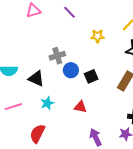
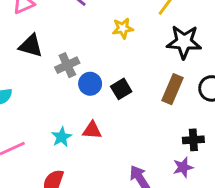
black triangle: (36, 79) -> (31, 46), moved
red triangle: (80, 107) -> (92, 130), moved

